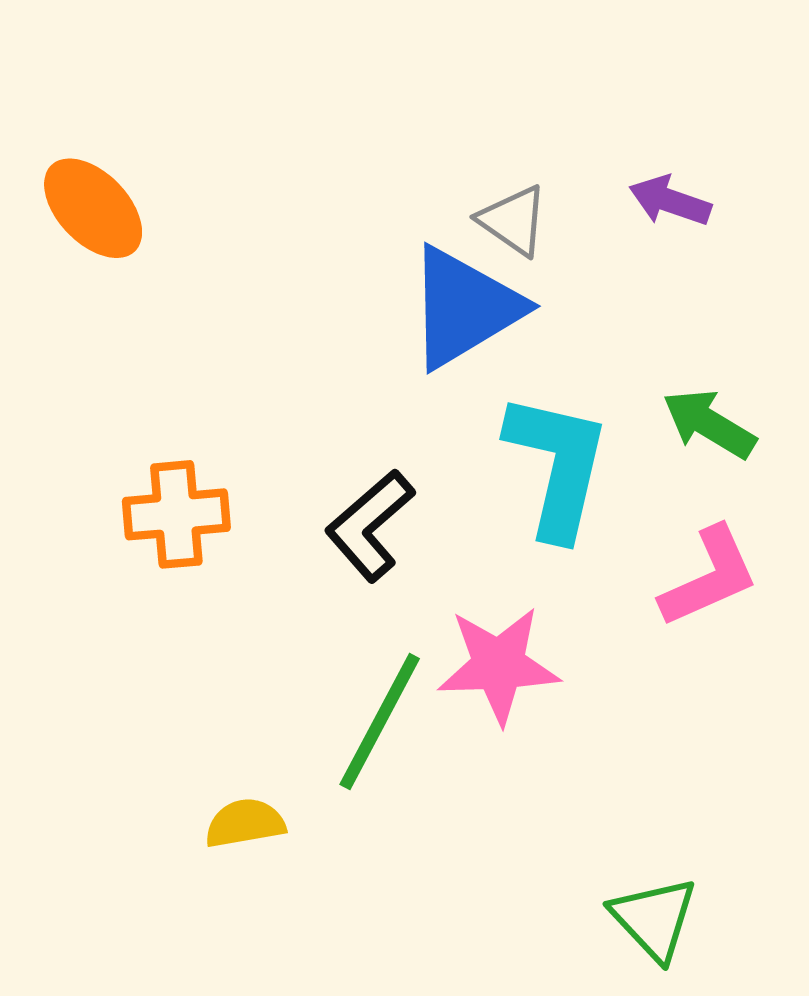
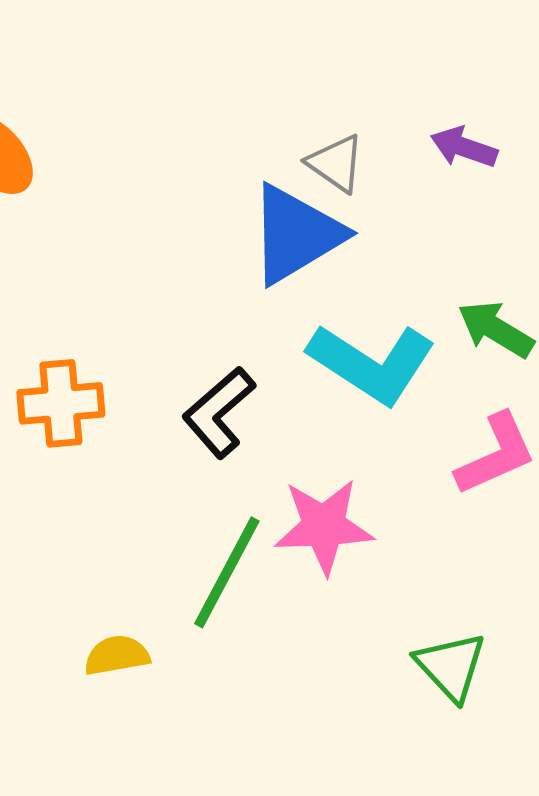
cyan L-shape: (557, 465) -> (372, 363), turned 110
green triangle: (654, 919) -> (451, 666), moved

